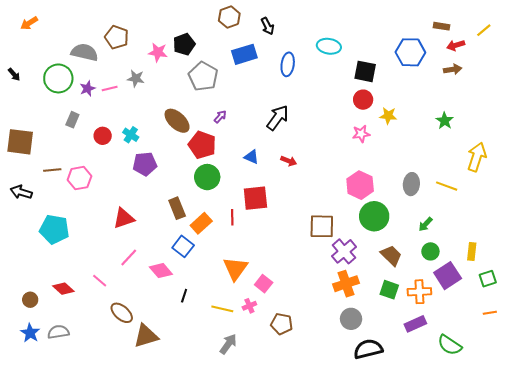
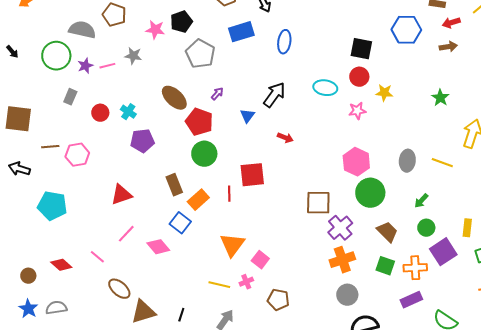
cyan ellipse: (329, 46) -> (325, 88), moved
blue triangle: (251, 157) -> (247, 116), moved, turned 42
black line: (184, 296) -> (181, 315), moved

